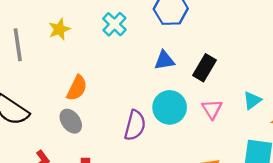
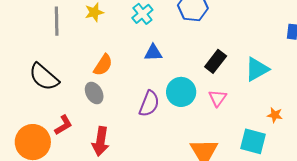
blue triangle: (164, 60) -> (153, 53), moved
cyan triangle: (252, 100) -> (257, 69), moved, size x1.5

